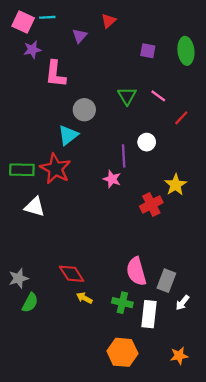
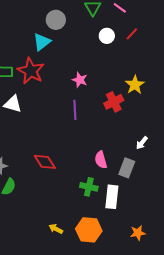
red line: (181, 118) -> (132, 34), moved
white circle: (147, 142) -> (107, 36), moved
purple line: (124, 156) -> (75, 110), moved
pink semicircle: (136, 271) -> (101, 160), size x0.7
yellow arrow: (84, 298) -> (56, 229), moved
white arrow: (182, 303) -> (142, 143), moved

